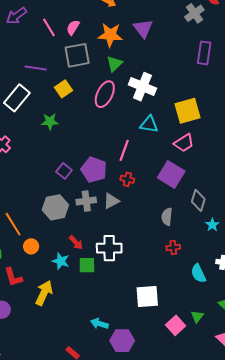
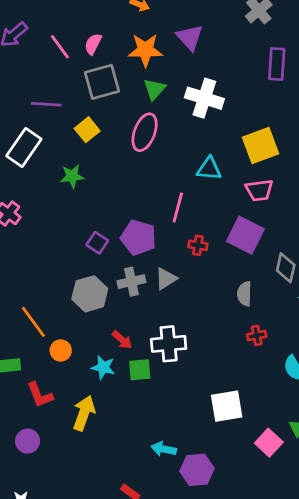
white cross: (142, 87) -> (204, 98), moved
pink trapezoid: (184, 143) -> (259, 190), turned 30
red cross: (127, 179) -> (198, 245), moved

